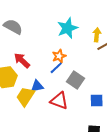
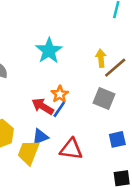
cyan star: (67, 28) -> (49, 51), moved
red arrow: (22, 60) -> (43, 106), moved
gray square: (76, 80) -> (104, 98), moved

